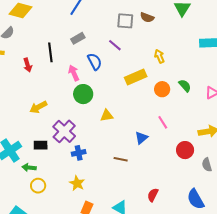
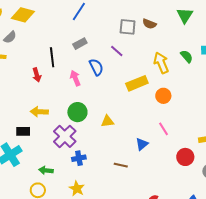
yellow arrow: (159, 56) -> (161, 63), size x1.5
red arrow: (28, 65) -> (37, 75), moved
green semicircle: (185, 86) -> (187, 56), moved
green circle: (83, 94) -> (77, 112), moved
yellow arrow: (38, 107) -> (39, 112), turned 30
black rectangle: (41, 145) -> (23, 131), moved
green arrow: (29, 168) -> (46, 170), moved

